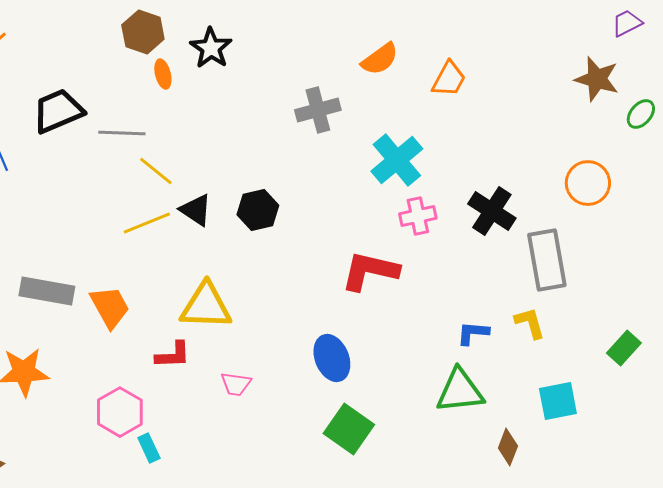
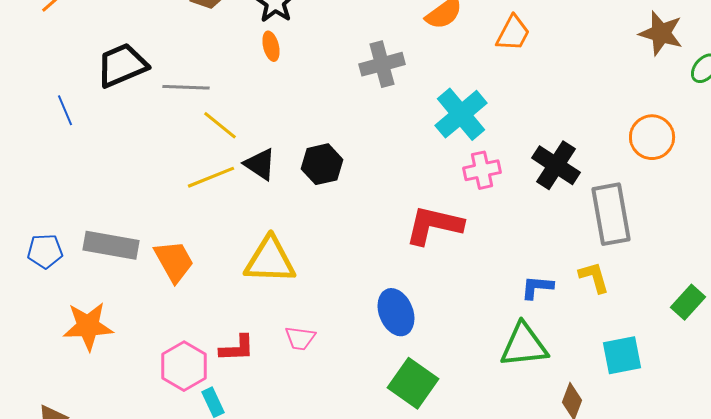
orange ellipse: (163, 74) -> (271, 46), moved
red L-shape: (173, 355) -> (237, 348), moved

